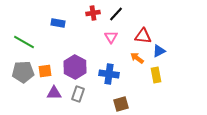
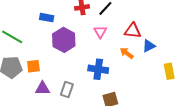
purple hexagon: (75, 67) -> (64, 40), moved
yellow rectangle: (156, 75) -> (169, 71), moved

